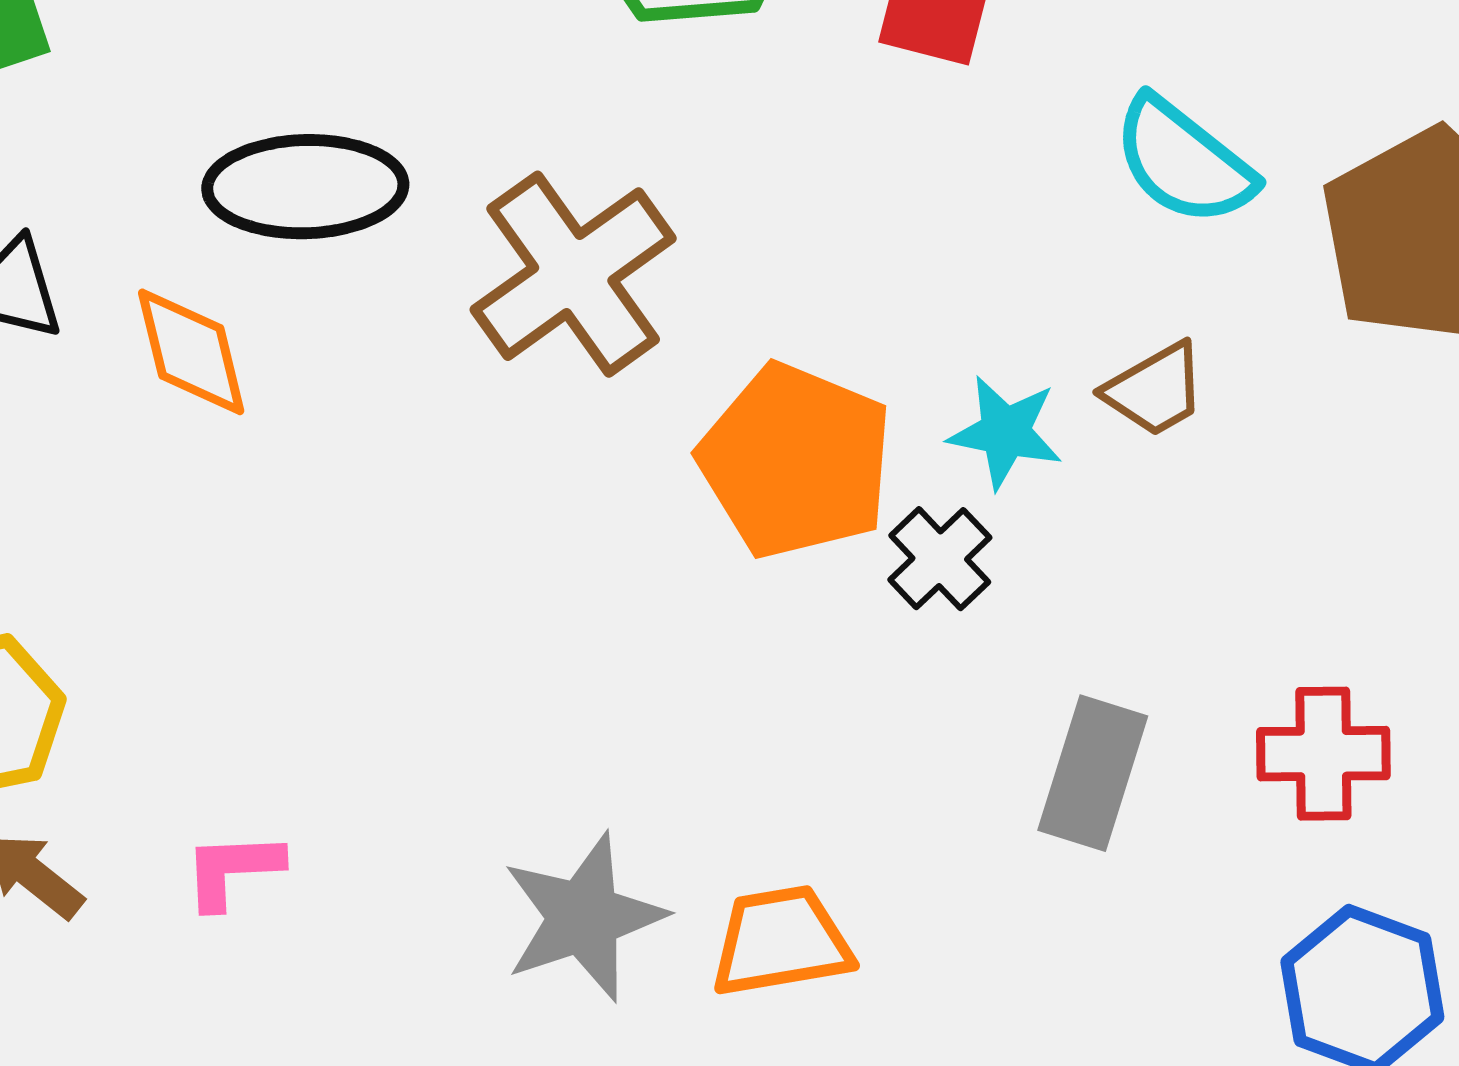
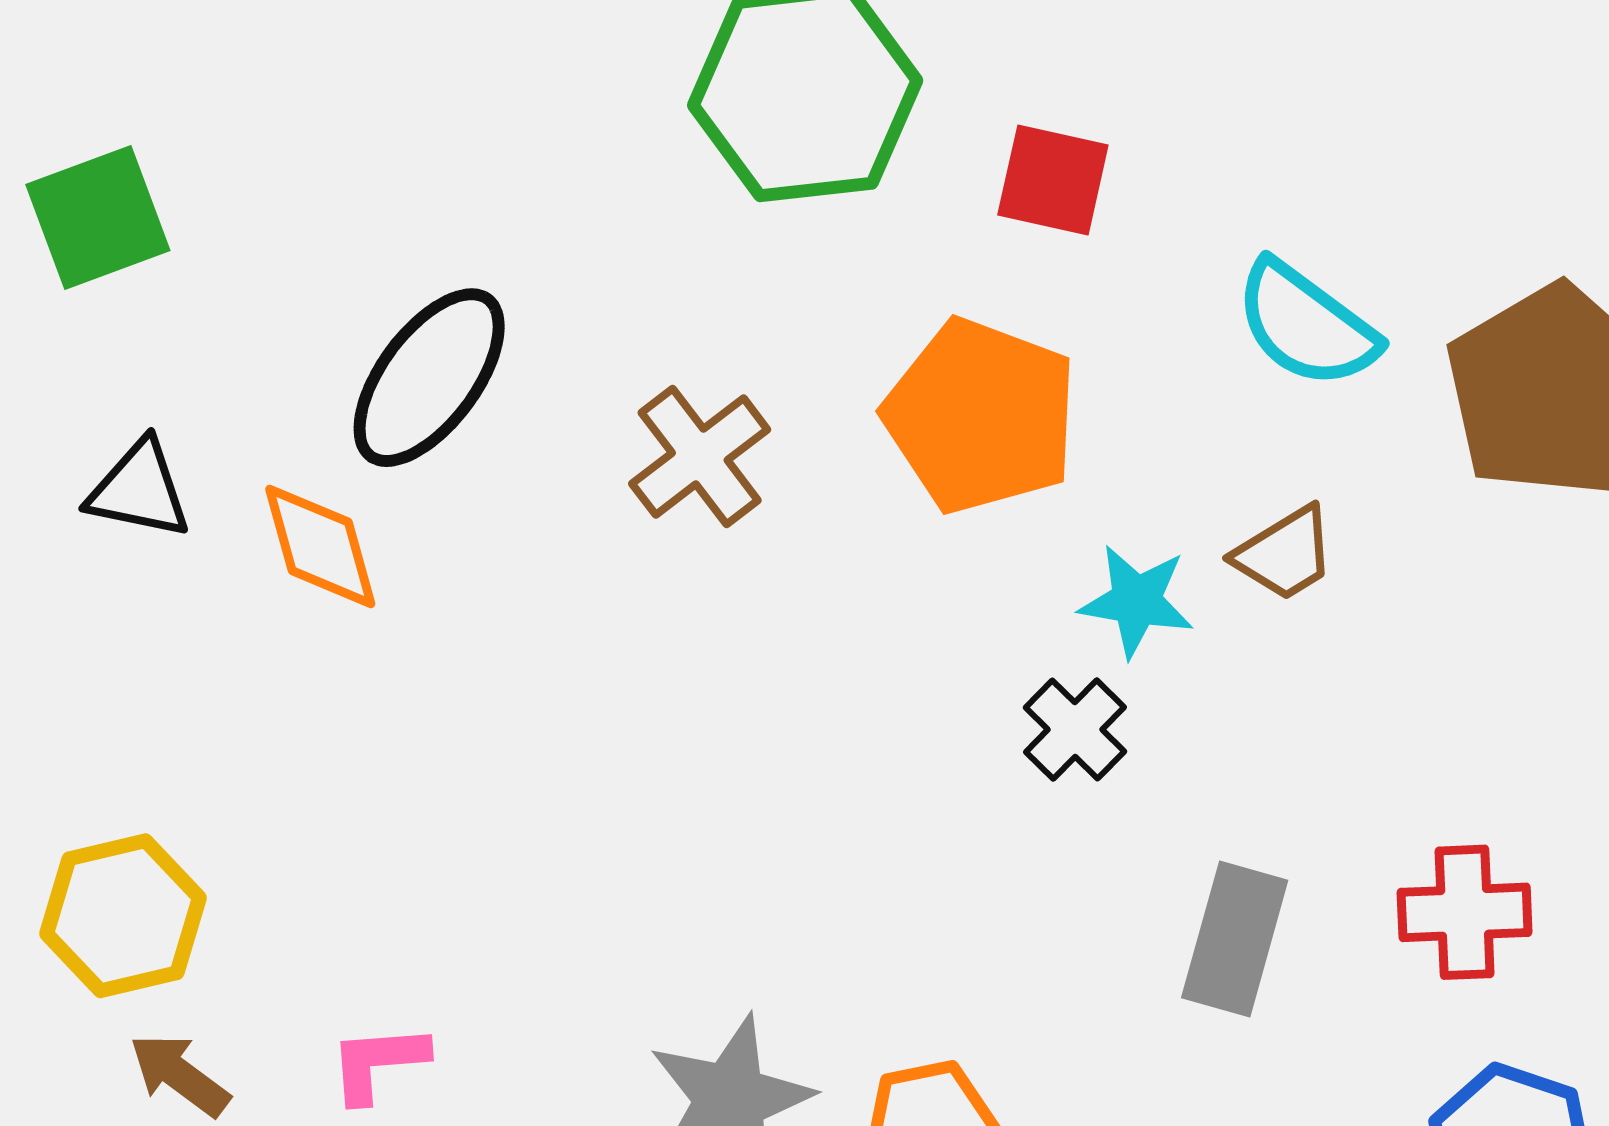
black ellipse: (305, 187) -> (429, 378), turned -50
brown cross: (573, 274) -> (700, 457), size x0.7
orange pentagon: (796, 461) -> (981, 416), moved

